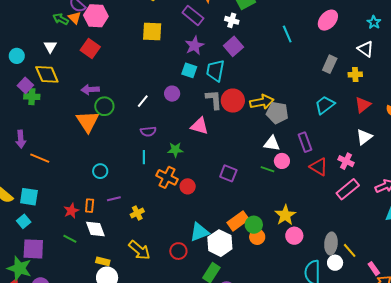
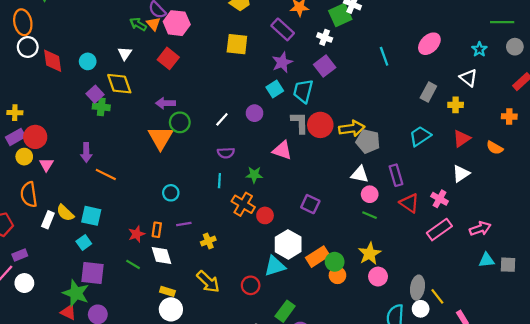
cyan square: (189, 70) -> (275, 89), turned 35
green line: (268, 169) -> (370, 215), moved
white hexagon: (220, 243) -> (288, 244), moved

